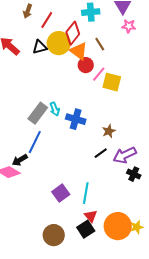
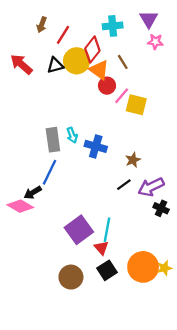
gray rectangle: (38, 113) -> (53, 140), turned -45
purple square: (61, 193) -> (79, 230), size x1.4
red triangle: (91, 216) -> (101, 248), moved

